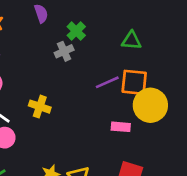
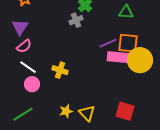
yellow cross: (40, 107) -> (60, 70), moved
pink rectangle: (121, 127) -> (118, 57), moved, size x1.5

